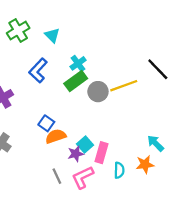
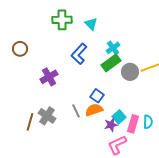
green cross: (18, 31) -> (62, 20), turned 30
blue square: (46, 123) -> (97, 96), moved
cyan semicircle: (119, 170) -> (148, 122), moved
gray line: (57, 176) -> (76, 111), moved

